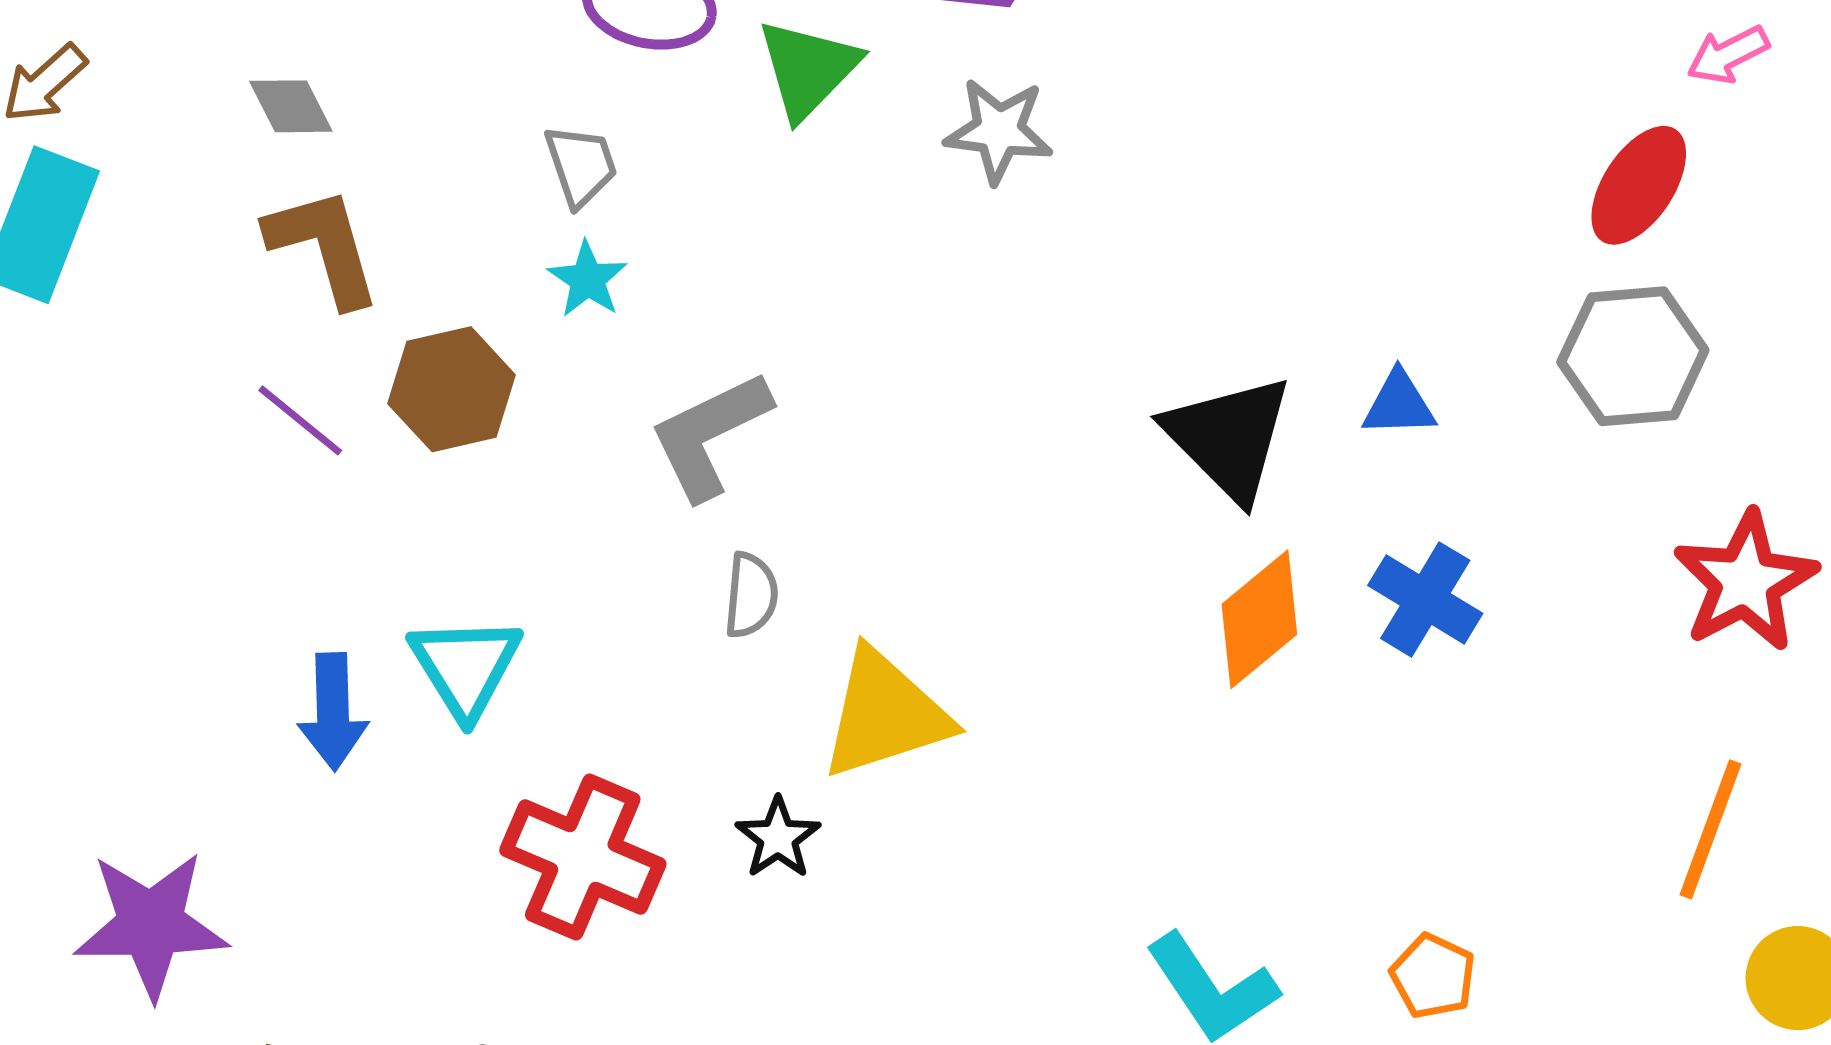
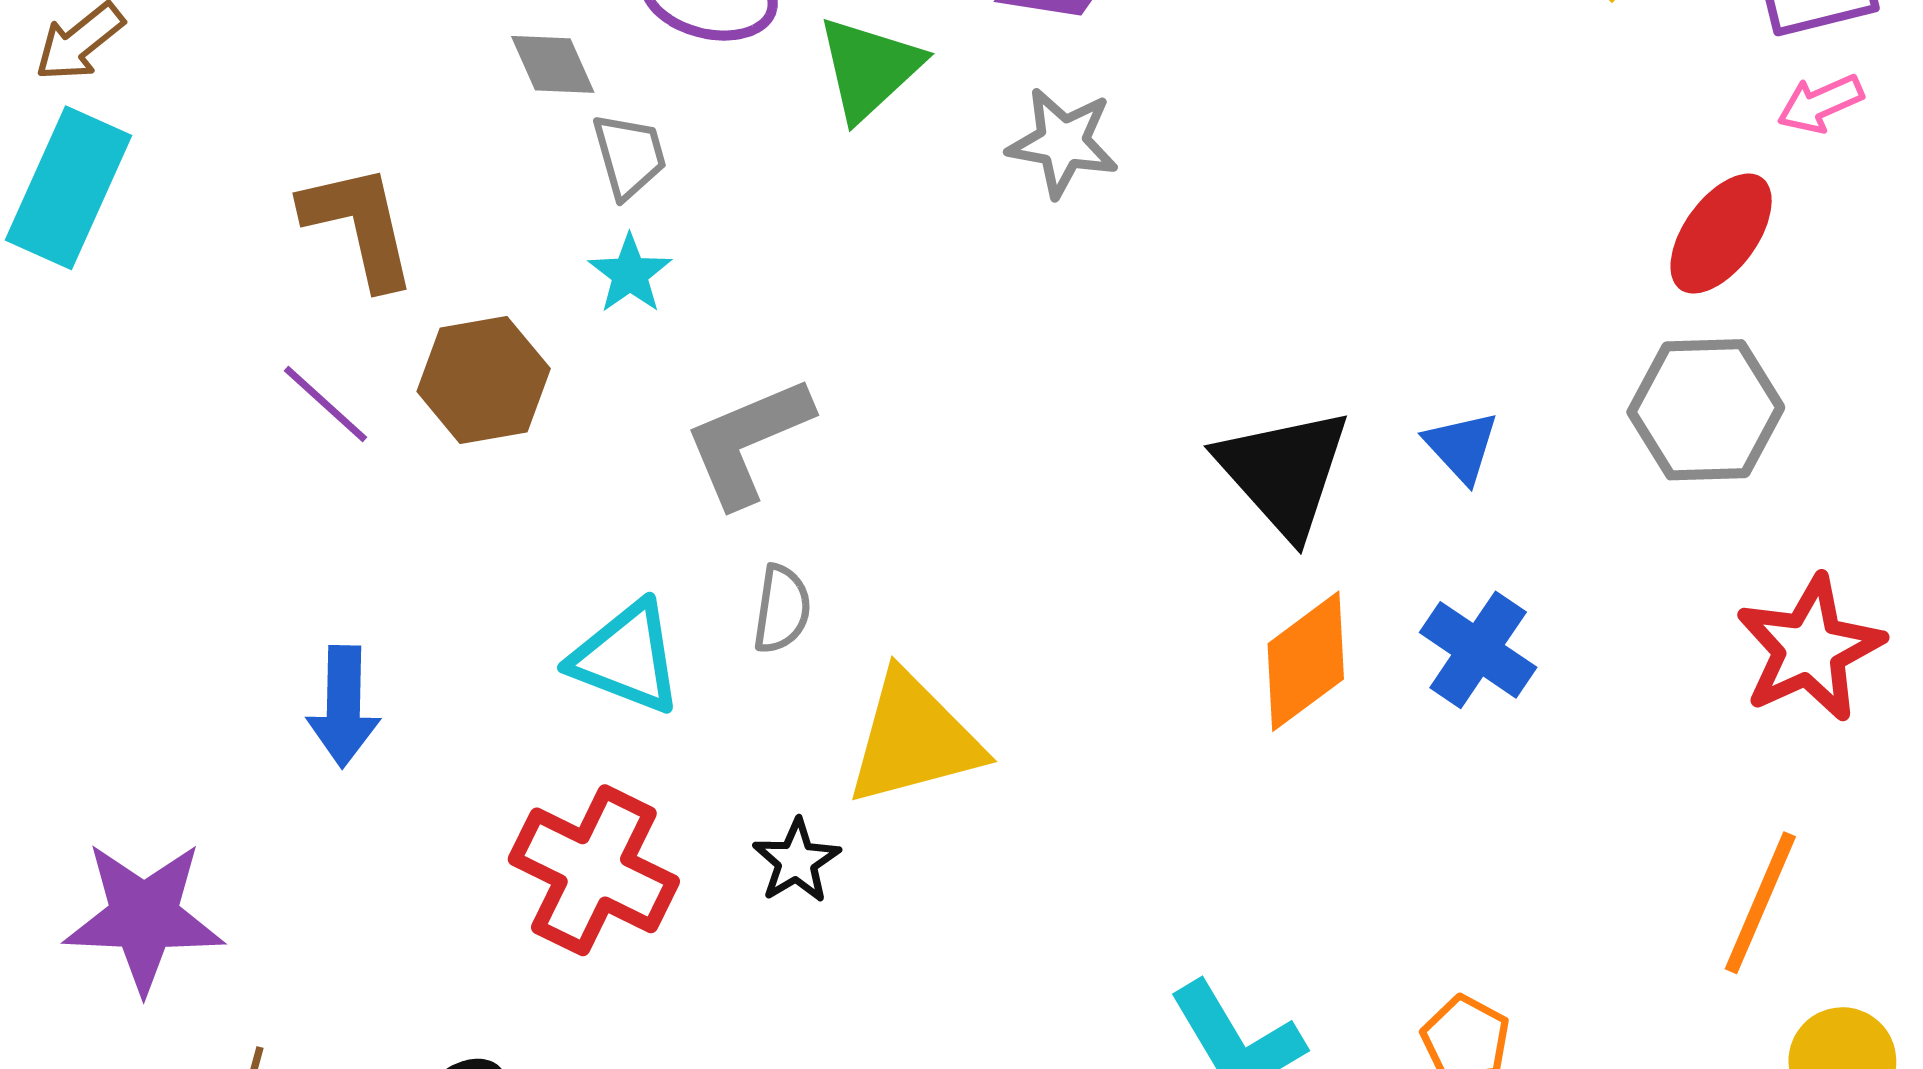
gray diamond: (291, 106) -> (553, 64), moved
blue triangle: (1399, 404) -> (1462, 447), turned 46
cyan triangle: (465, 667) -> (626, 658), moved, turned -40

